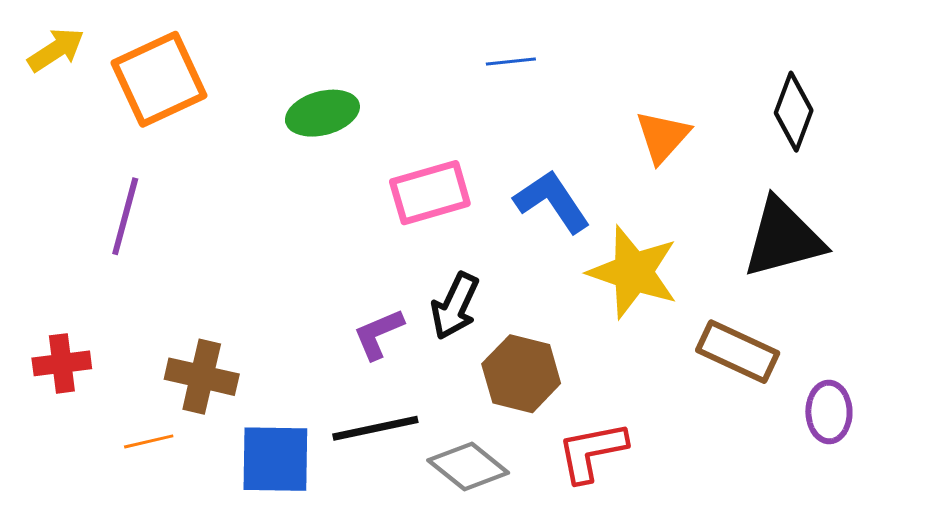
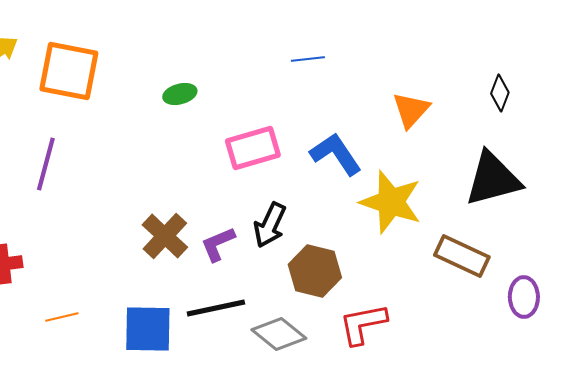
orange square: (159, 79) -> (69, 71), turned 36
black diamond: (794, 112) -> (500, 93), size x0.7
green ellipse: (322, 113) -> (180, 94), size x0.7
brown cross: (202, 377) -> (165, 236), moved, turned 30

